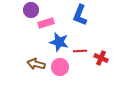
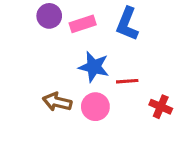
pink rectangle: (46, 23) -> (83, 24), moved
red cross: (101, 58) -> (161, 107), moved

